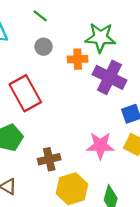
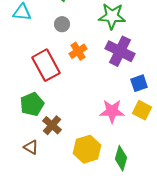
orange cross: (78, 59) -> (78, 51), moved, turned -30
brown cross: (49, 159) -> (52, 125), moved, turned -36

